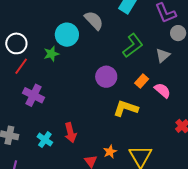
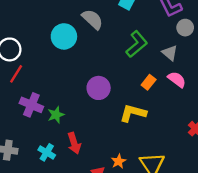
green star: (51, 54) -> (56, 115), moved
gray triangle: (163, 55) -> (170, 53), turned -35
purple circle: (106, 77) -> (99, 88), moved
pink semicircle: (162, 90) -> (177, 79), moved

